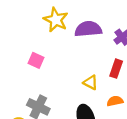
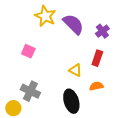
purple semicircle: (88, 29) -> (73, 24), turned 50

